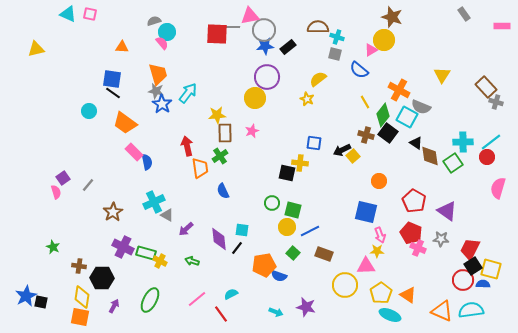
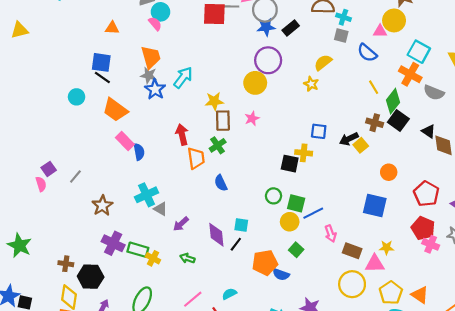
pink triangle: (371, 50) -> (380, 31), turned 32
cyan square: (407, 117) -> (419, 52), moved
blue line: (310, 231) -> (313, 213), moved
pink arrow: (380, 235) -> (331, 234), moved
green star: (53, 247) -> (19, 245), moved, size x1.6
brown rectangle: (324, 254) -> (352, 251), moved

